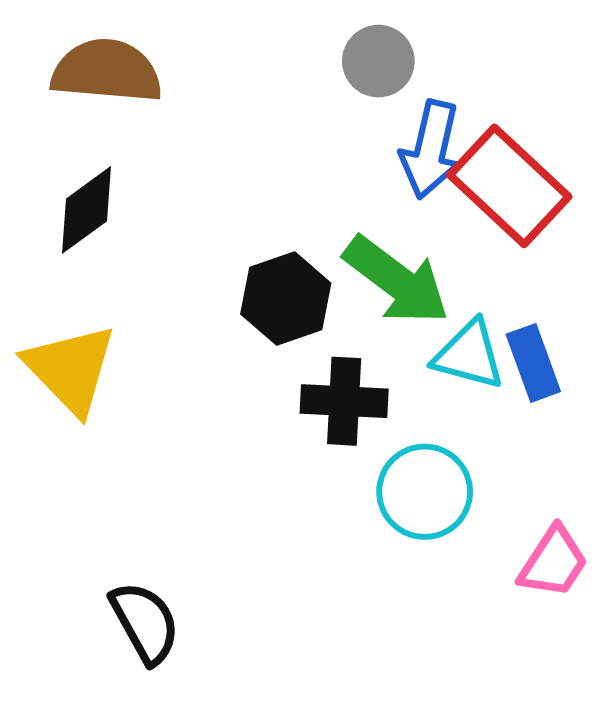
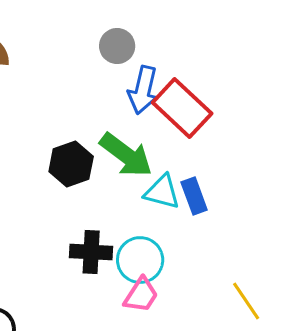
black cross: (344, 401) -> (91, 252), moved
pink trapezoid: (553, 562) -> (141, 295), moved

